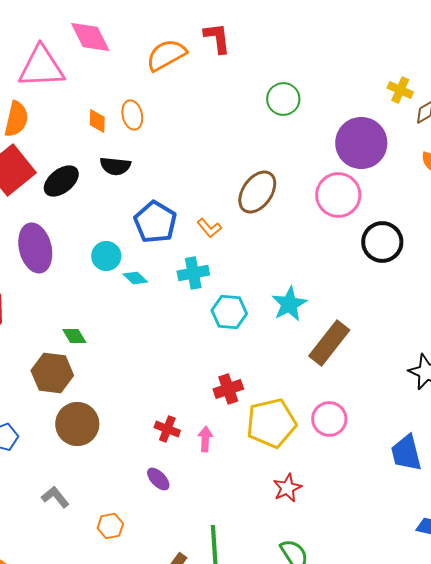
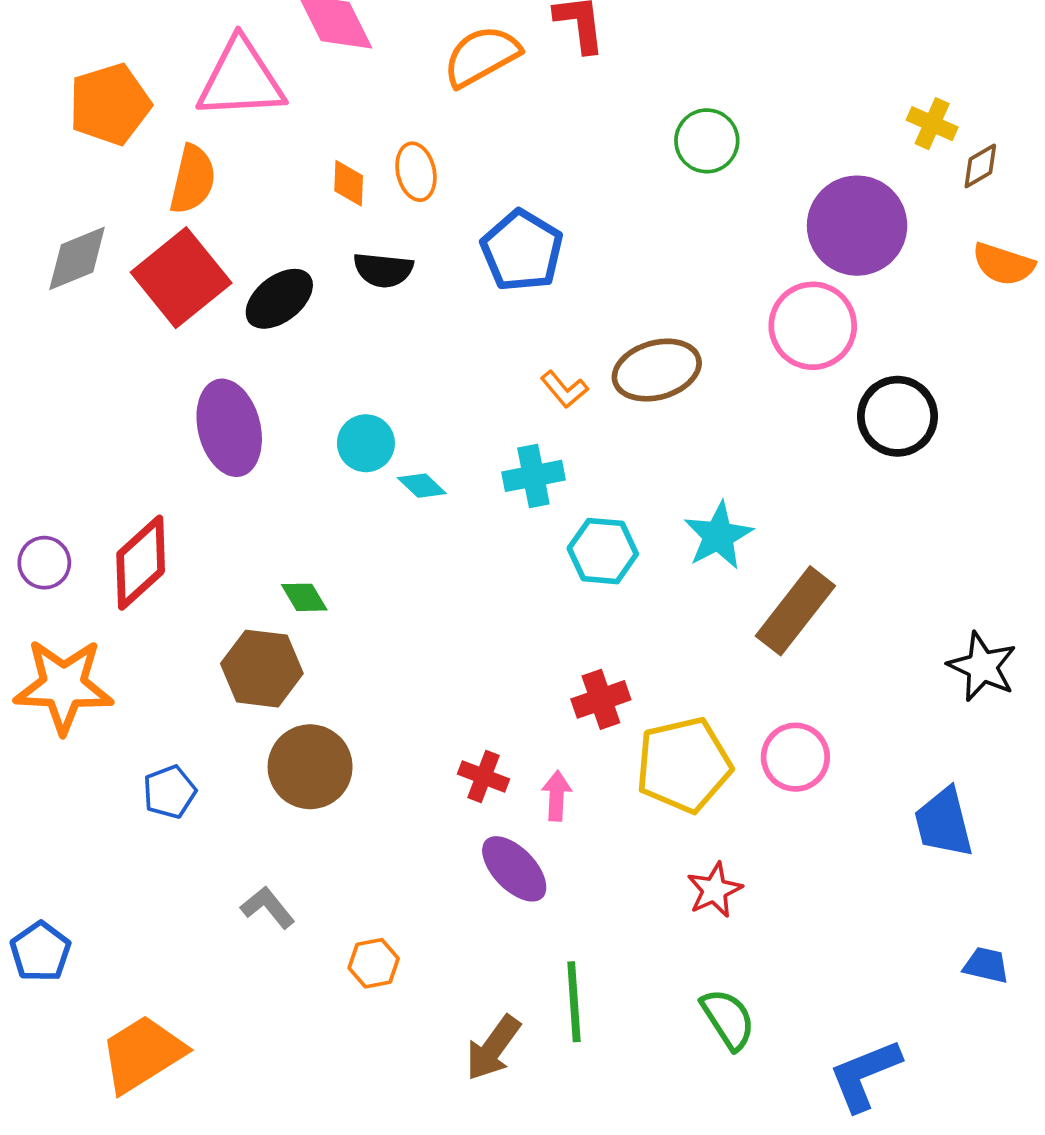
brown ellipse: (257, 192) -> (657, 370), moved, turned 39
blue pentagon: (155, 222) -> (522, 251), moved
purple ellipse: (158, 479) -> (514, 869), moved, size x1.5

